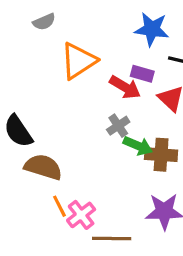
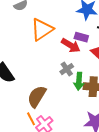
green arrow: (138, 146) -> (79, 81), turned 72
brown semicircle: (43, 167) -> (37, 96), moved, turned -75

